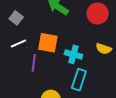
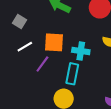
purple line: (34, 63) -> (42, 64), turned 36
cyan rectangle: (79, 80) -> (72, 74), moved

